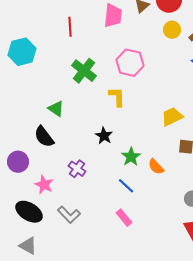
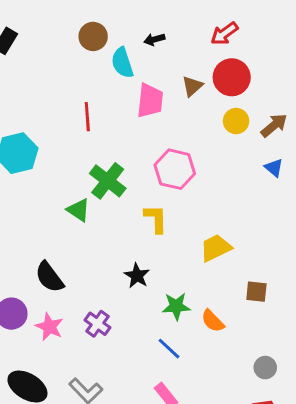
green triangle: (56, 109) -> (79, 210), moved
yellow trapezoid: (172, 117) -> (216, 248), moved
green star: (131, 157) -> (176, 306), turned 30
pink star: (44, 185) -> (49, 327), moved

